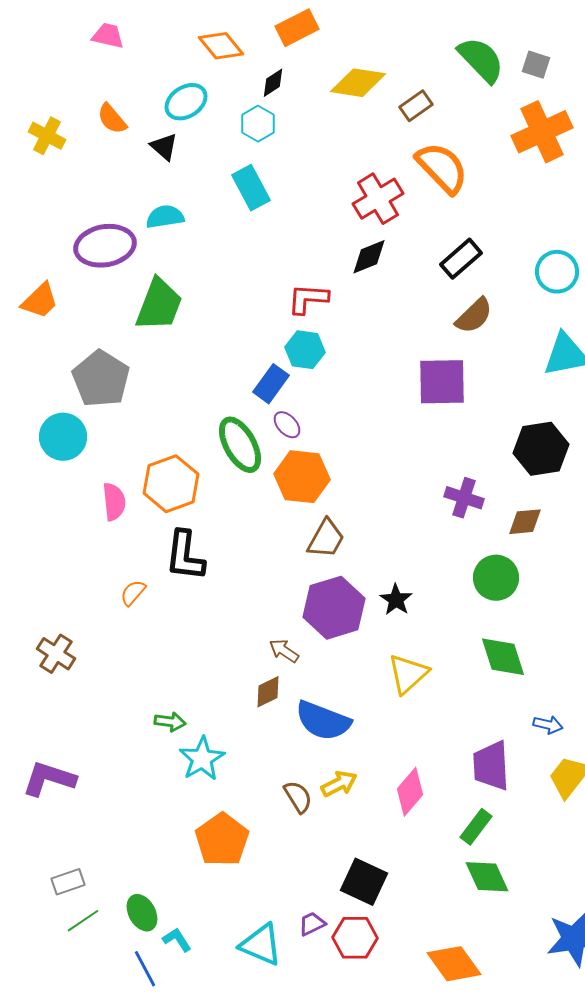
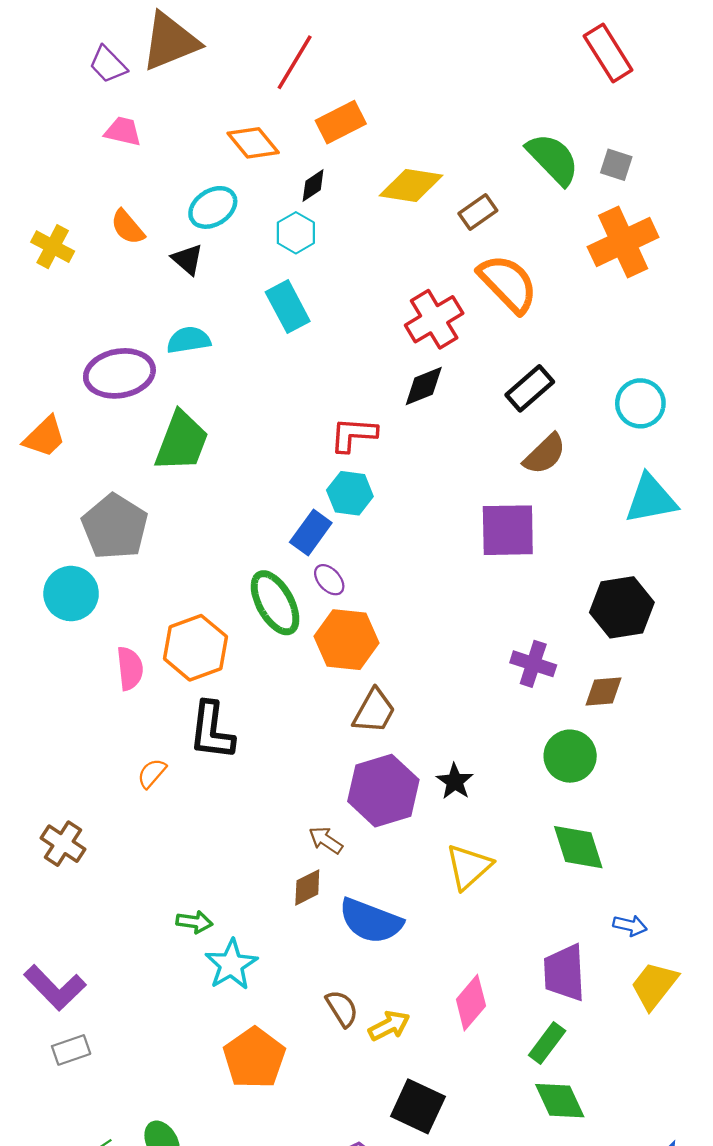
purple L-shape: (49, 779) -> (55, 988), turned -152
yellow arrow: (339, 784) -> (389, 1026), moved
gray rectangle: (68, 882) -> (71, 1050), moved

